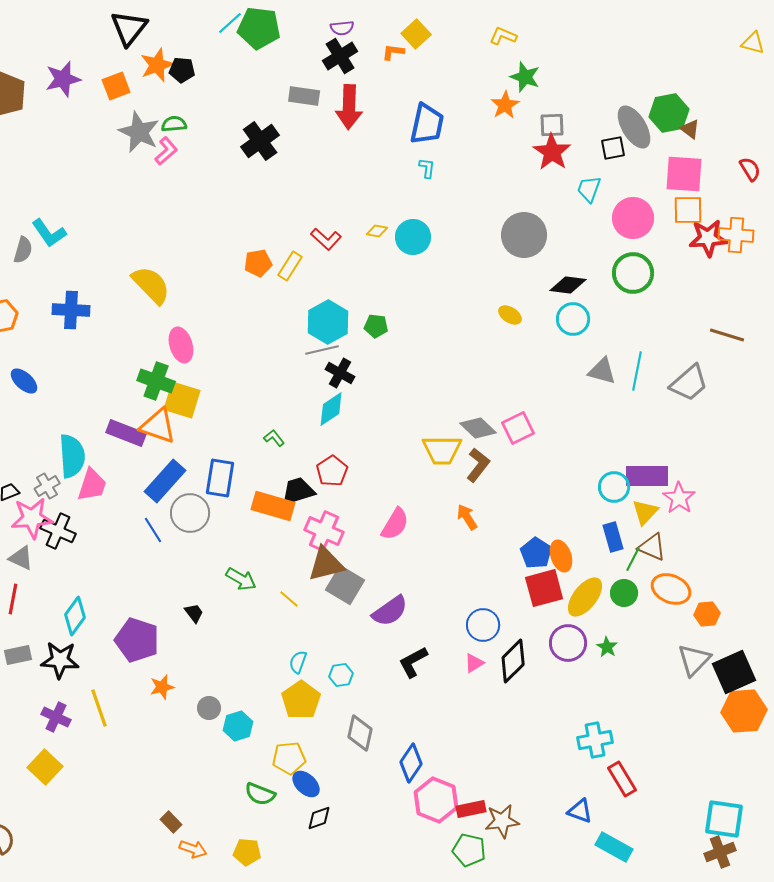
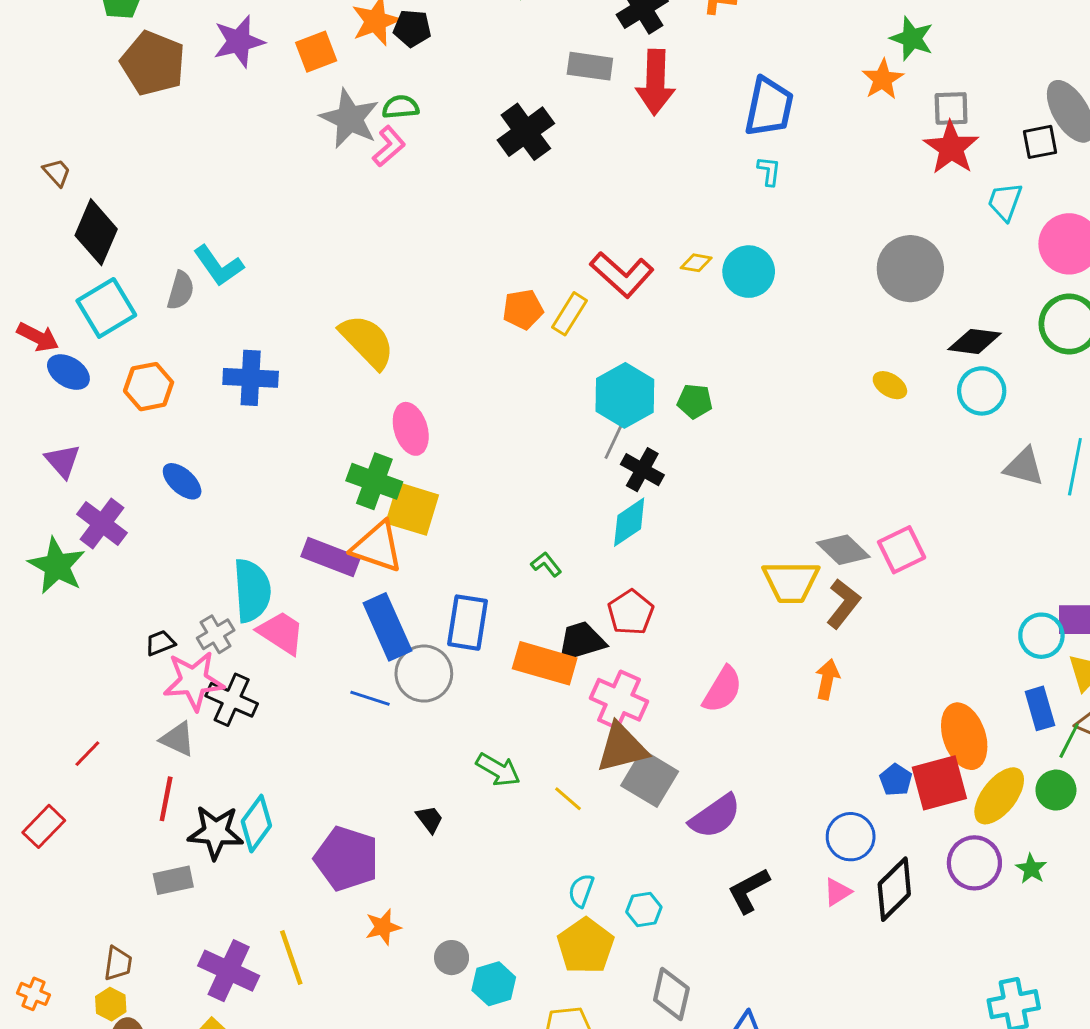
red L-shape: (326, 239) -> (622, 274), size x1.4
gray line: (322, 350) -> (616, 436), turned -52
blue rectangle: (165, 481) -> (387, 627), turned -66
pink trapezoid: (92, 485) -> (281, 633), turned -75
orange arrow: (467, 517) -> (827, 679), turned 44
blue line: (153, 530) -> (370, 698), turned -40
blue pentagon: (536, 553) -> (896, 780), moved, size x0.7
orange ellipse: (561, 556) -> (964, 736), size x1.4
black star: (60, 660) -> (216, 832), moved
purple cross: (56, 717) -> (229, 971), size x1.4

